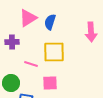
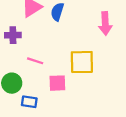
yellow square: (54, 52) -> (82, 62), moved

